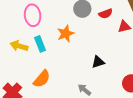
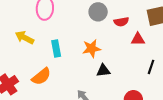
orange star: (66, 34) -> (92, 48), moved
cyan rectangle: (40, 44) -> (56, 49), moved

